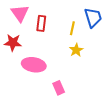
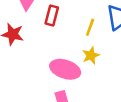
pink ellipse: (34, 65) -> (65, 69), moved

